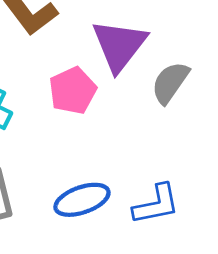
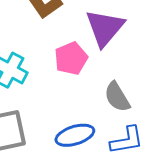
gray semicircle: (170, 83) -> (117, 97), moved, turned -68

